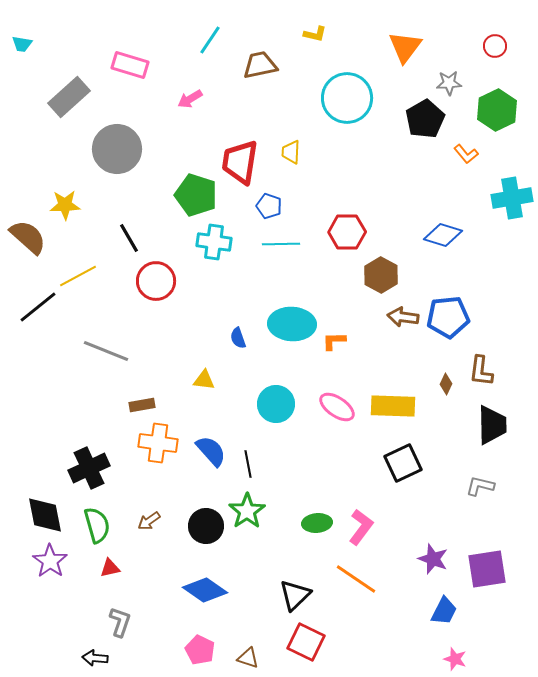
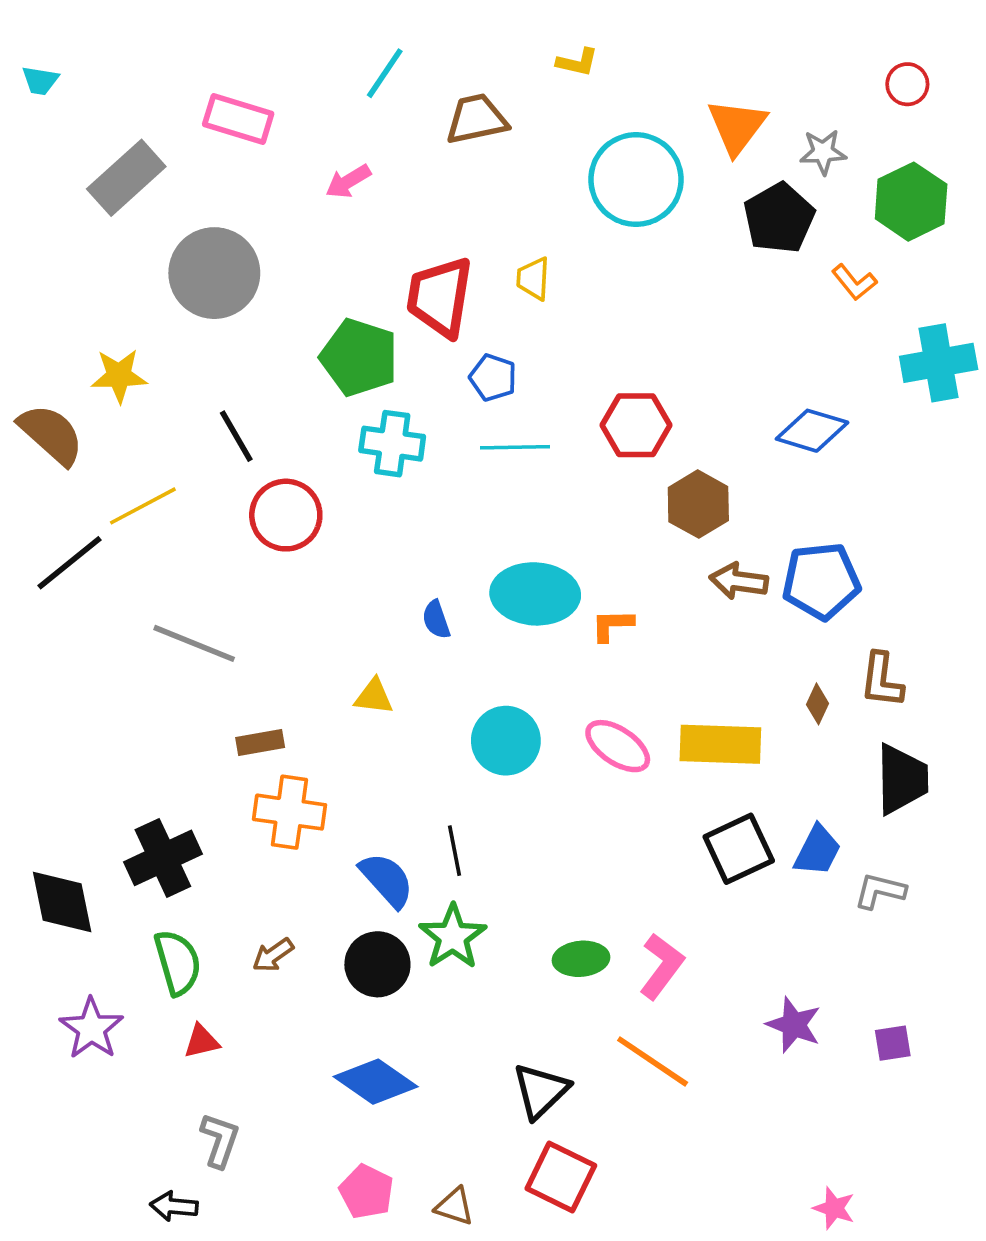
orange triangle: (405, 47) -> (737, 126), moved
blue semicircle: (211, 451) -> (387, 880), moved
black diamond: (45, 515) -> (62, 902), moved
purple square: (487, 569) -> (893, 1043), size x0.5
blue trapezoid: (444, 611) -> (818, 851), moved

